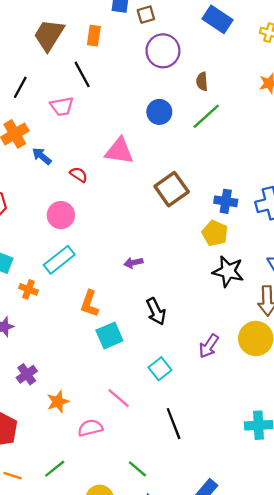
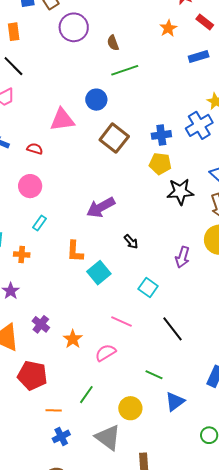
blue circle: (159, 112) -> (96, 100), moved
green line: (206, 116) -> (125, 70), turned 40
cyan rectangle: (59, 260) -> (40, 223), size x0.6
purple arrow: (133, 263) -> (101, 207), size x1.8
black arrow: (156, 311) -> (131, 242), size x0.7

